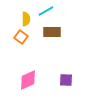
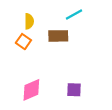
cyan line: (46, 11) -> (74, 15), moved

